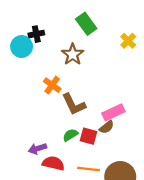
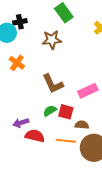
brown star: (73, 54) -> (52, 40), turned 30
orange cross: (52, 85) -> (17, 63), moved
brown semicircle: (107, 127) -> (82, 125), moved, turned -136

